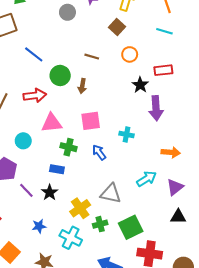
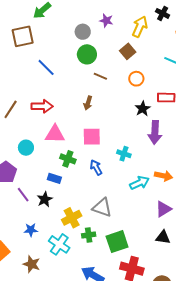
green circle: (60, 75) -> (87, 54), moved
cyan arrow: (147, 179) -> (139, 183), moved

